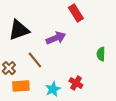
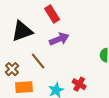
red rectangle: (76, 13) -> (52, 14), moved

